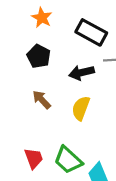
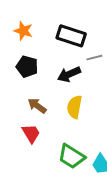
red trapezoid: (34, 158) -> (31, 134), moved

